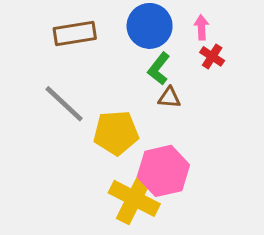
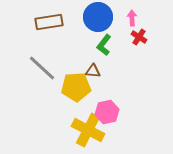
brown triangle: (169, 98) -> (93, 71), moved
pink hexagon: (163, 171) -> (107, 112), size x0.7

